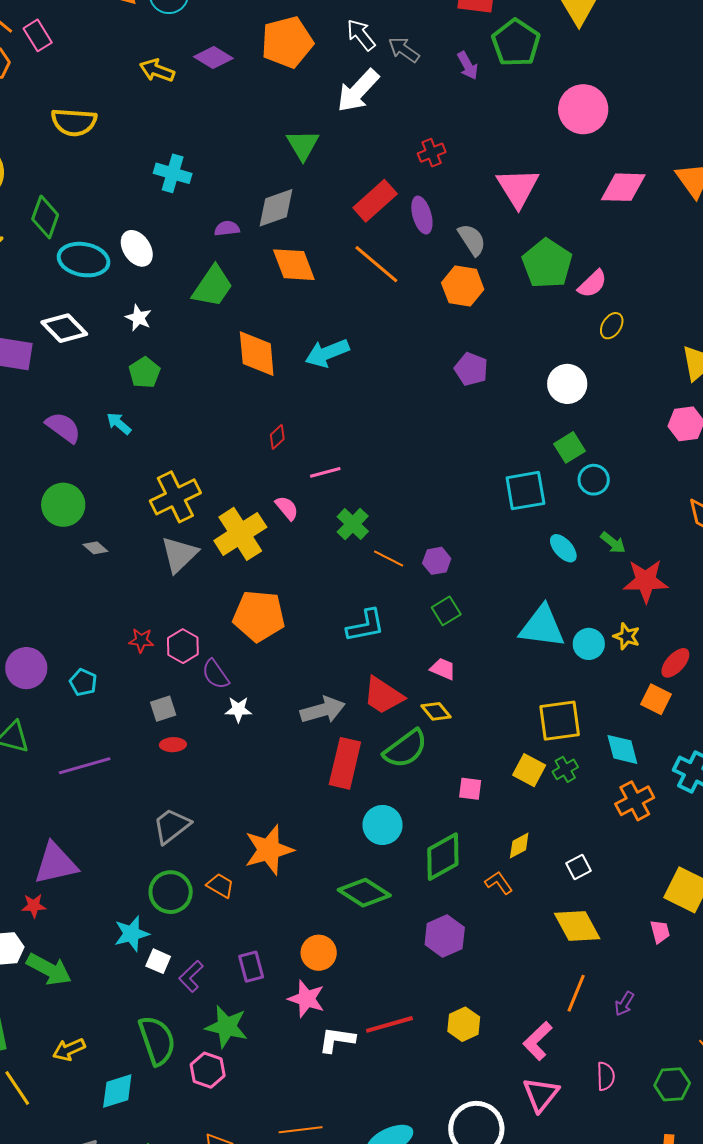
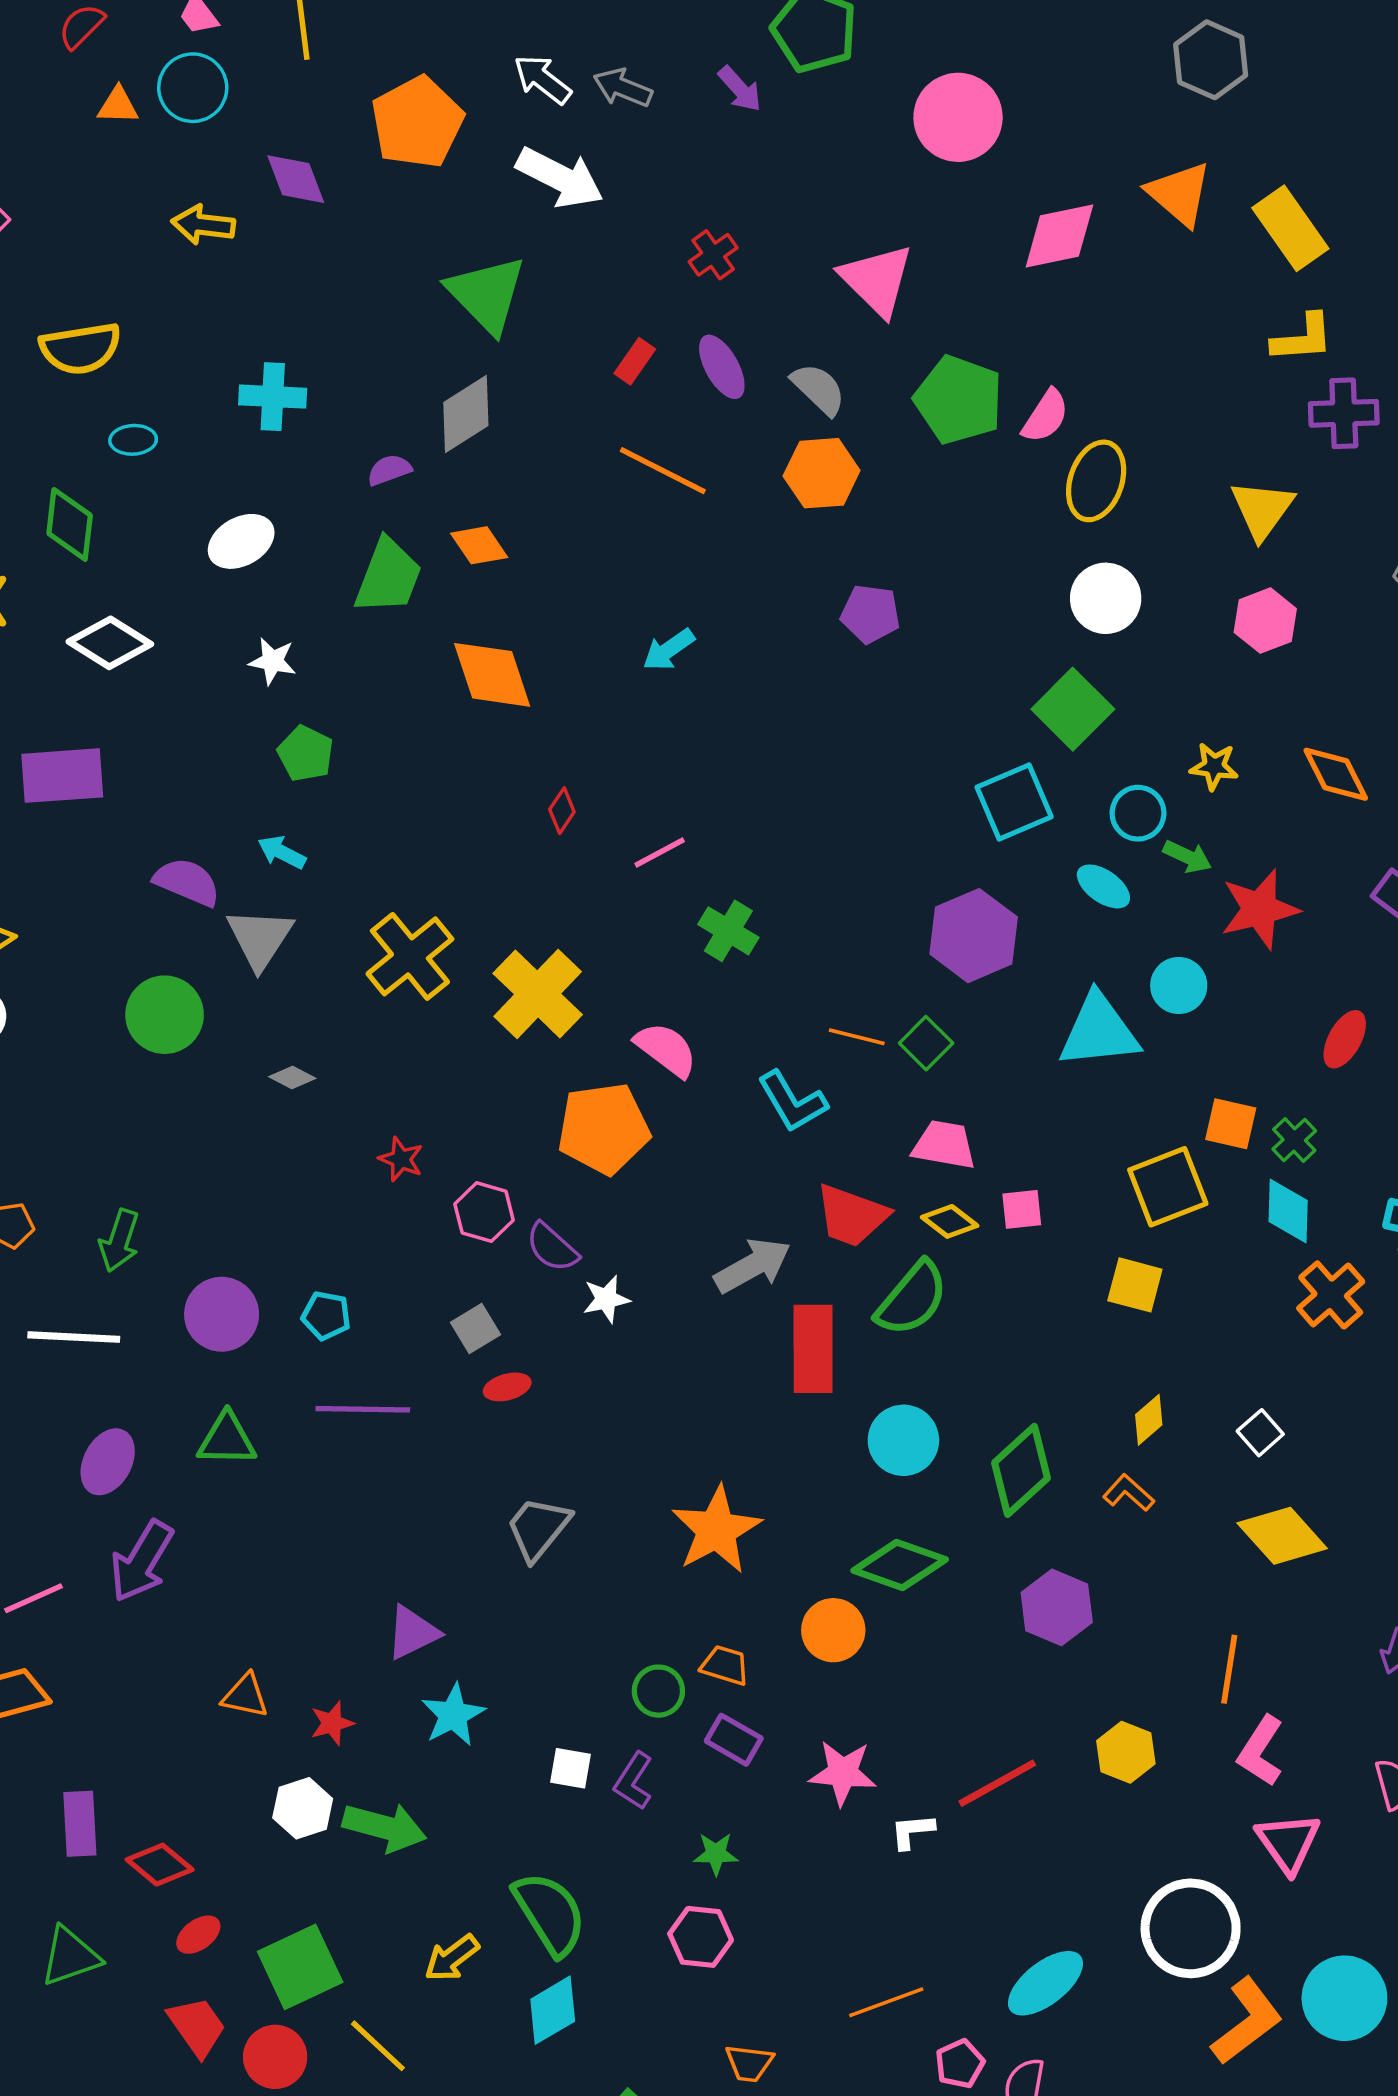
purple diamond: (213, 58) -> (296, 179), turned 51
white arrow: (358, 91) -> (560, 178), turned -93
green triangle: (303, 145) -> (487, 294), size x1.4
red rectangle: (375, 201) -> (635, 361), size x0.6
white ellipse: (137, 248) -> (241, 541), turned -72
cyan ellipse: (84, 260) -> (133, 440), moved, size x0.5
orange diamond: (294, 265) -> (479, 545), moved, size x0.7
yellow ellipse: (612, 326) -> (1096, 481), size x1.6
white diamond: (64, 328) -> (110, 643), moved
cyan arrow: (327, 353) -> (669, 650), moved, size x0.7
white circle: (567, 384) -> (1106, 598), moved
green square: (569, 447) -> (1073, 709), size x1.4
cyan circle: (594, 480) -> (1138, 813), moved
green circle: (63, 505) -> (165, 1015), moved
pink semicircle: (287, 508) -> (666, 1049), moved, size x1.4
gray triangle: (179, 554) -> (260, 938), moved
orange line: (389, 558) -> (857, 1037), moved
purple hexagon: (437, 561) -> (974, 936), moved, size x1.8
cyan L-shape: (365, 626) -> (792, 1102), turned 84
yellow star: (627, 636) -> (1214, 766), moved
red star: (141, 640) -> (401, 1159), moved, turned 30
cyan circle: (589, 644) -> (1179, 986), moved
pink trapezoid: (443, 669) -> (944, 1145), size x1.4
orange square: (656, 699) -> (1231, 1124), moved
cyan diamond: (622, 749) -> (1288, 1211), turned 30
purple line: (85, 766) -> (363, 1409), moved, turned 30
green cross: (565, 769) -> (1294, 1140), moved
pink square: (470, 789) -> (1022, 1209), moved
purple triangle: (56, 864) -> (413, 1632), moved, size x0.7
orange trapezoid: (220, 886) -> (725, 1665), moved
green circle: (171, 892) -> (658, 1691), moved, size x0.7
cyan star: (132, 934) -> (453, 1715), moved
orange circle: (319, 953) -> (833, 1630), moved
purple rectangle: (251, 967) -> (734, 1740), turned -32
orange line: (576, 993) -> (1229, 1669), moved
green star: (227, 1027) -> (716, 1854), size x0.6
green semicircle: (157, 1040) -> (550, 1913), moved
white L-shape: (337, 1040) -> (912, 1831), size x0.7

